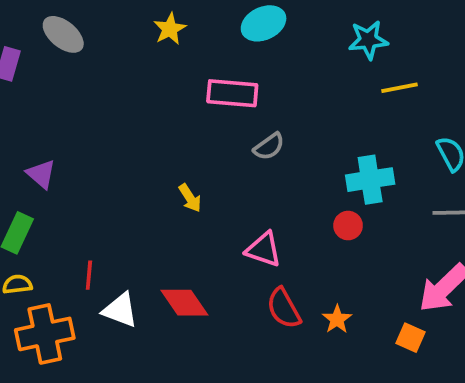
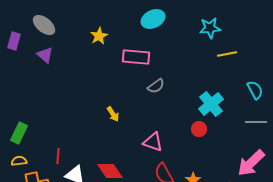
yellow star: (170, 29) -> (99, 36), moved
purple triangle: (41, 174) -> (45, 55), moved
cyan cross: (370, 180) -> (211, 104), turned -30

